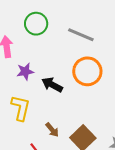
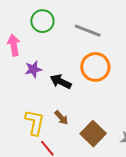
yellow L-shape: (21, 108) -> (35, 122), moved
brown arrow: (52, 130) -> (61, 118), moved

